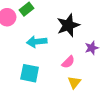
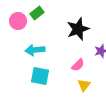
cyan arrow: (37, 42) -> (35, 50), moved

